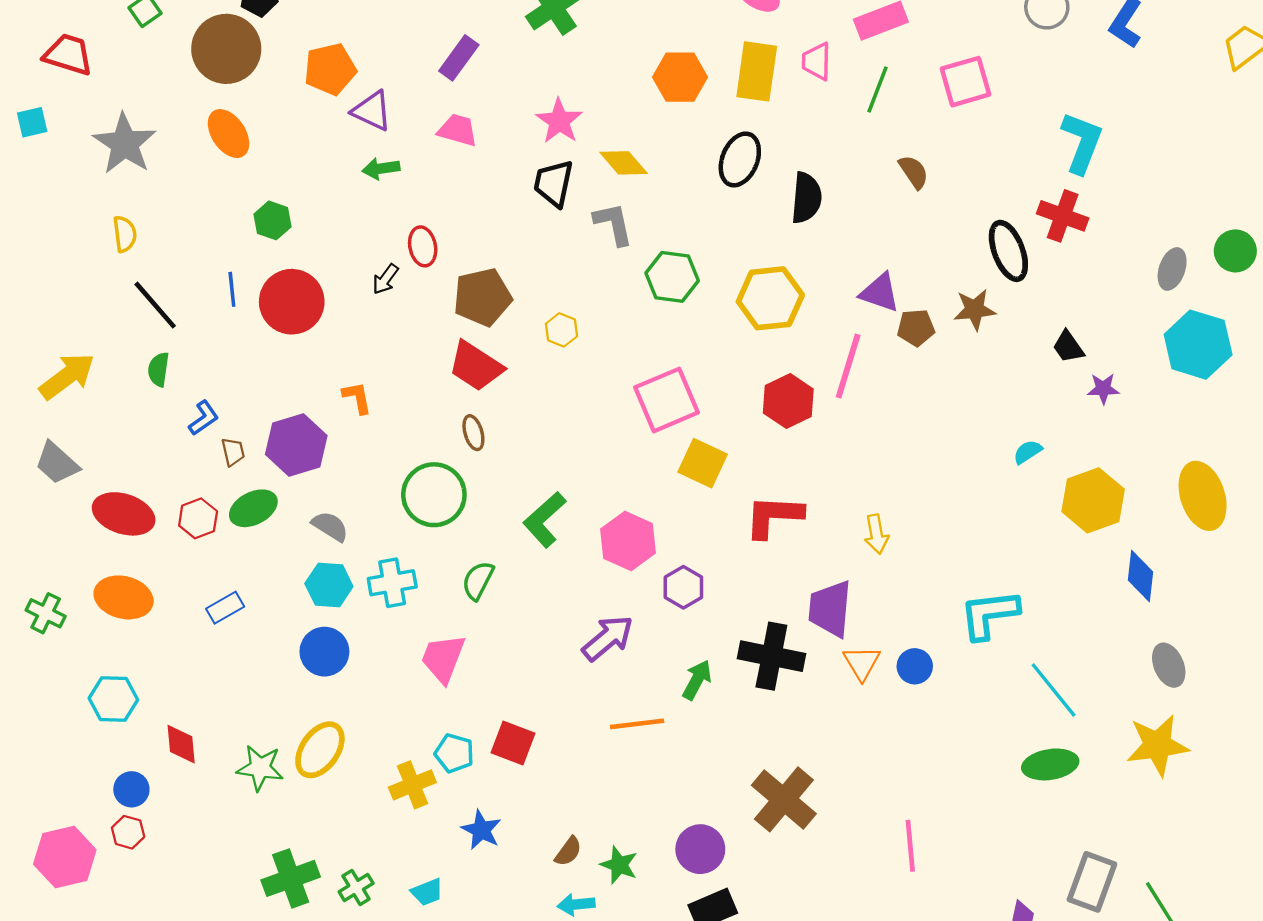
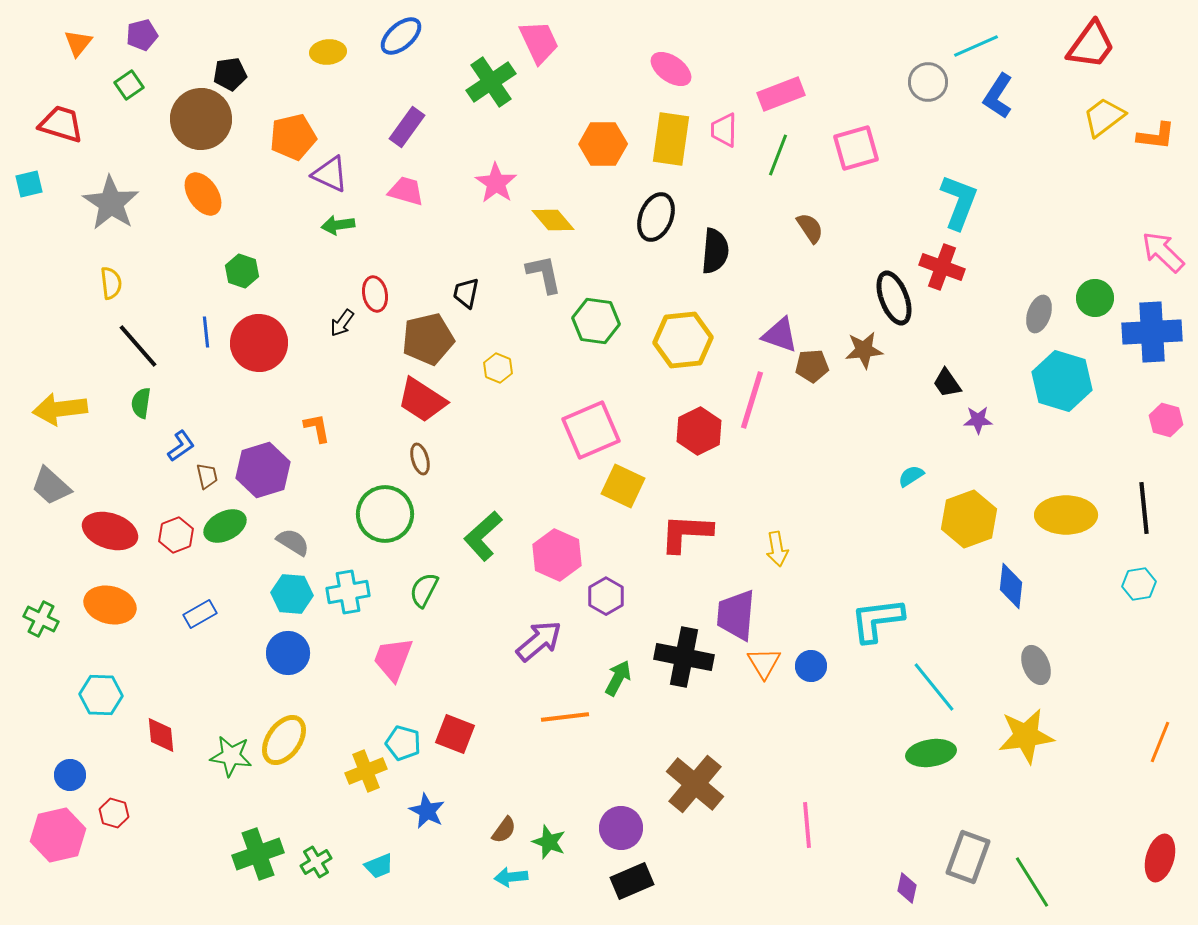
black trapezoid: (554, 183) -> (466, 293), moved, size x0.7
yellow arrow: (67, 376) -> (60, 409), turned -150
yellow ellipse: (1203, 496) -> (1066, 515), turned -72
blue circle: (131, 789) -> (70, 775), moved

